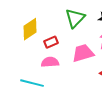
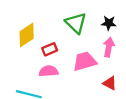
green triangle: (75, 18) -> (76, 23), turned -30

